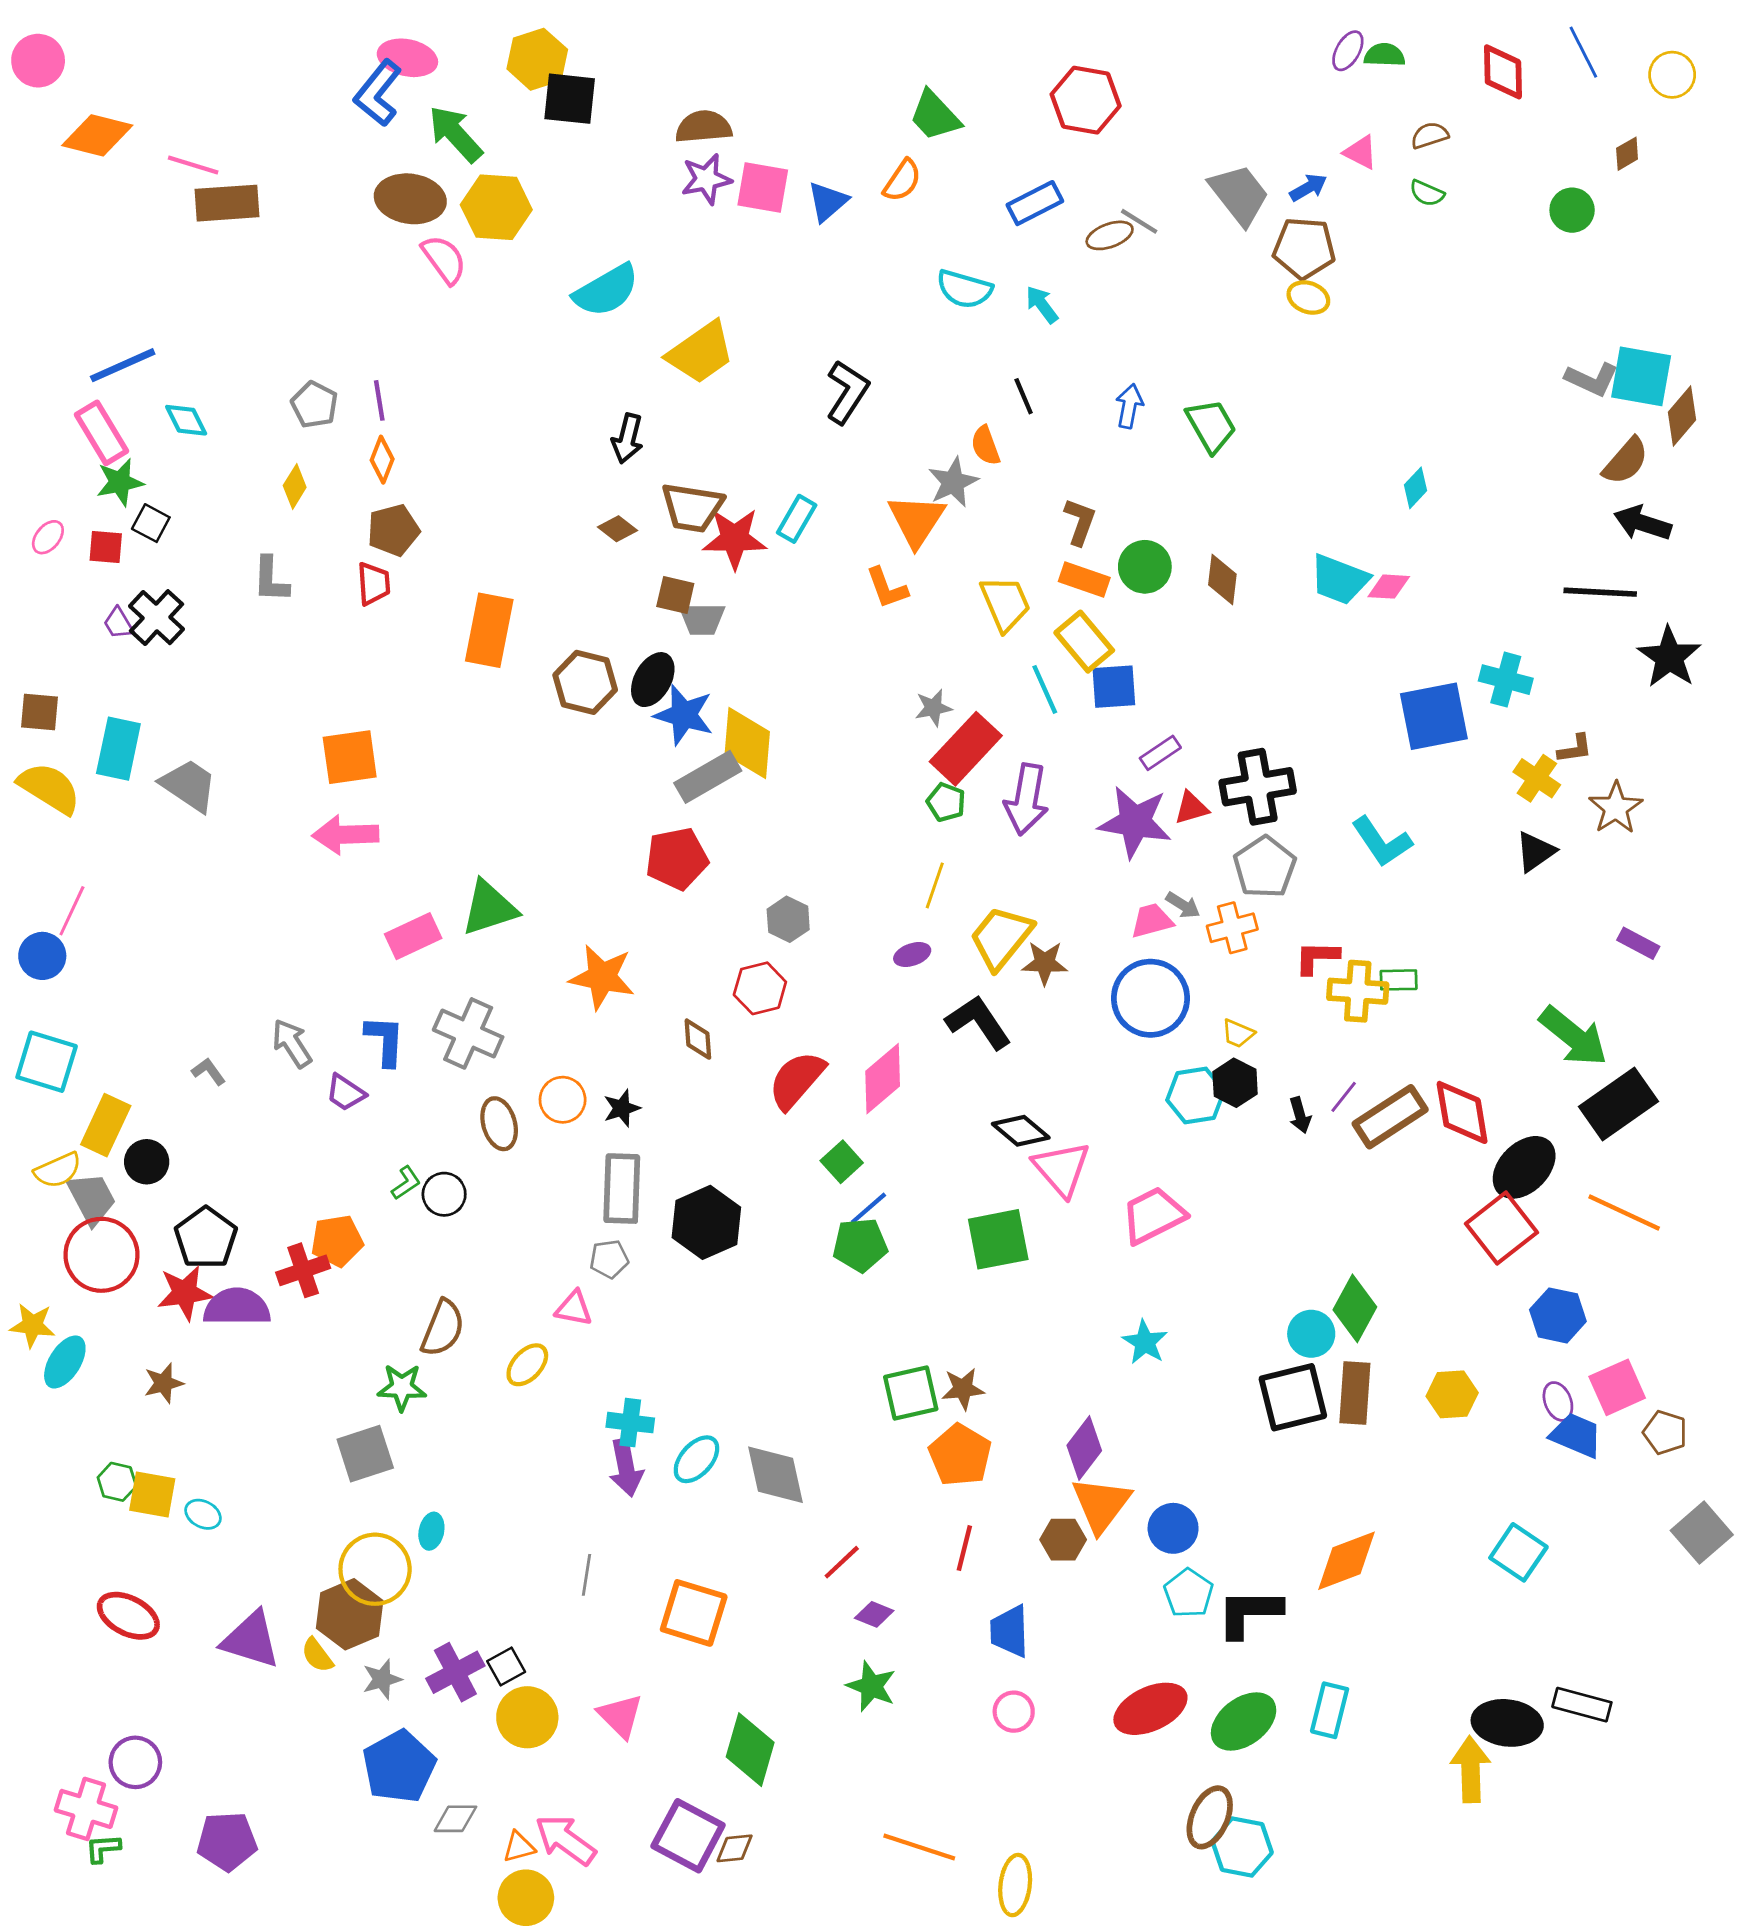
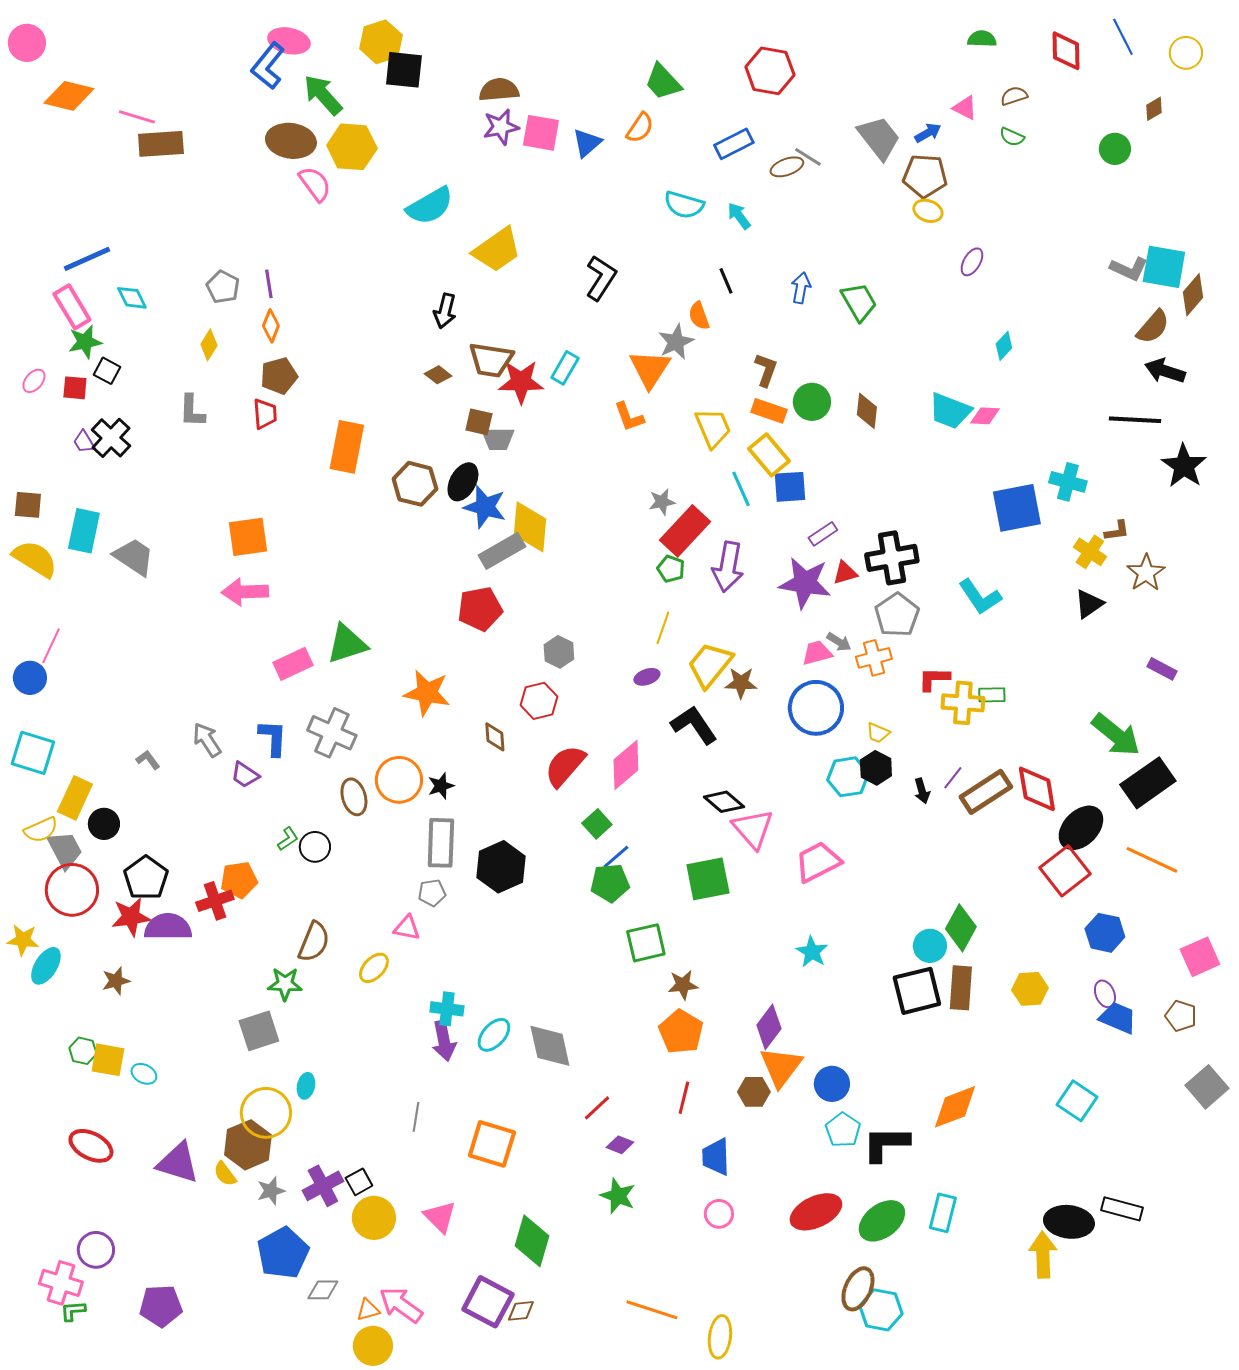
purple ellipse: (1348, 51) -> (972, 262), moved
orange circle: (563, 1100) -> (399, 780), size x1.4
pink square: (1617, 1387) -> (1200, 957), moved
green square: (911, 1393) -> (646, 943), moved

